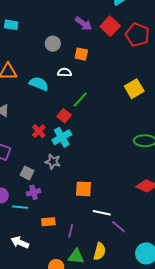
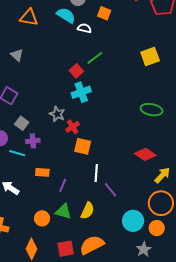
cyan semicircle: (39, 84) -> (66, 15), moved
red cross: (39, 131) -> (73, 127), moved
cyan cross: (62, 137) -> (81, 92), moved
gray square: (27, 173) -> (22, 123), moved
white line: (102, 213) -> (96, 173), turned 72

